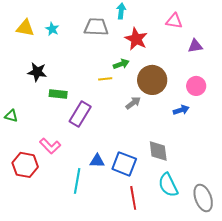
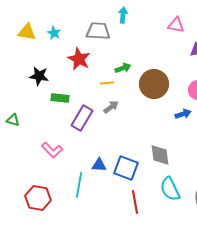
red star: (136, 39) -> (79, 59), moved
gray arrow: (133, 103) -> (111, 107), moved
red hexagon: (25, 165) -> (38, 198), moved

